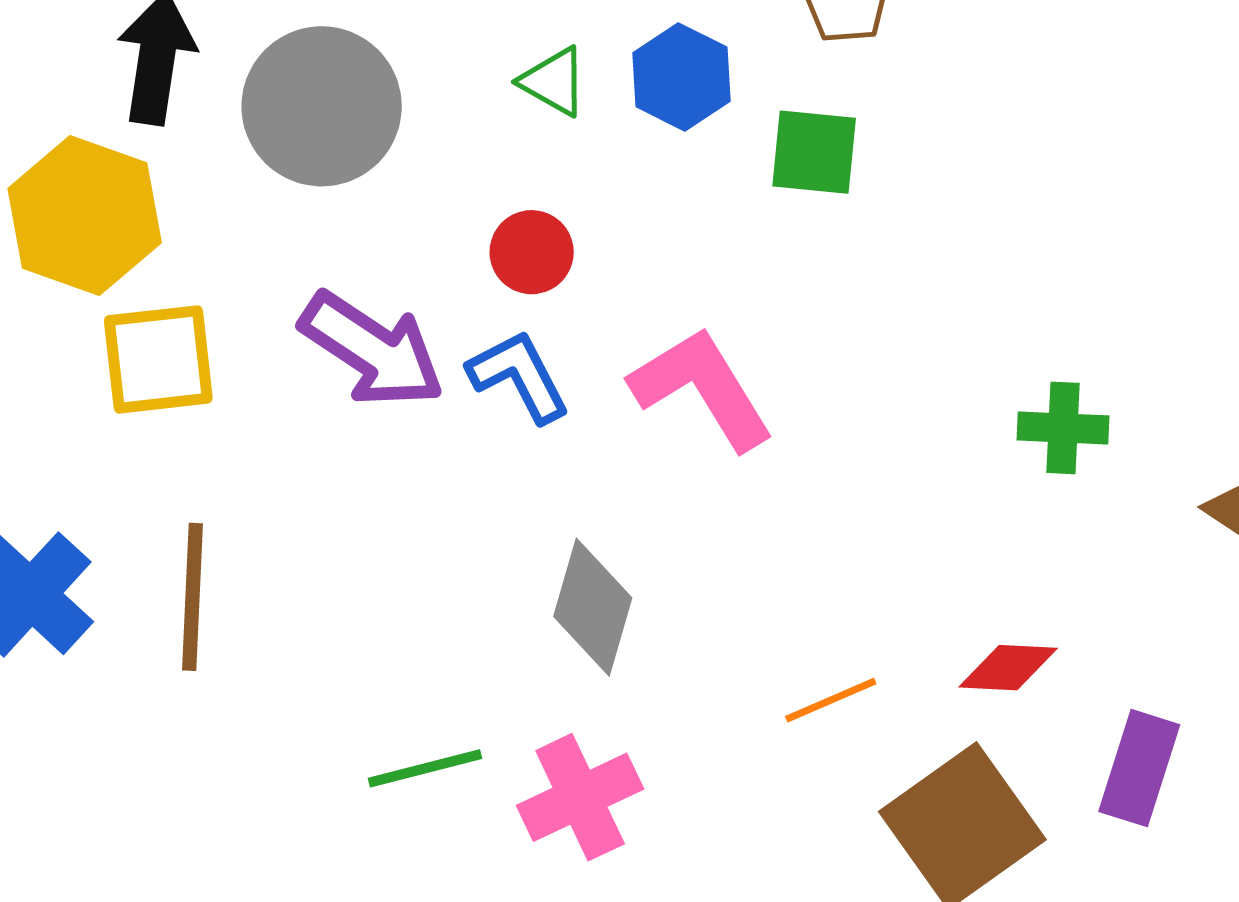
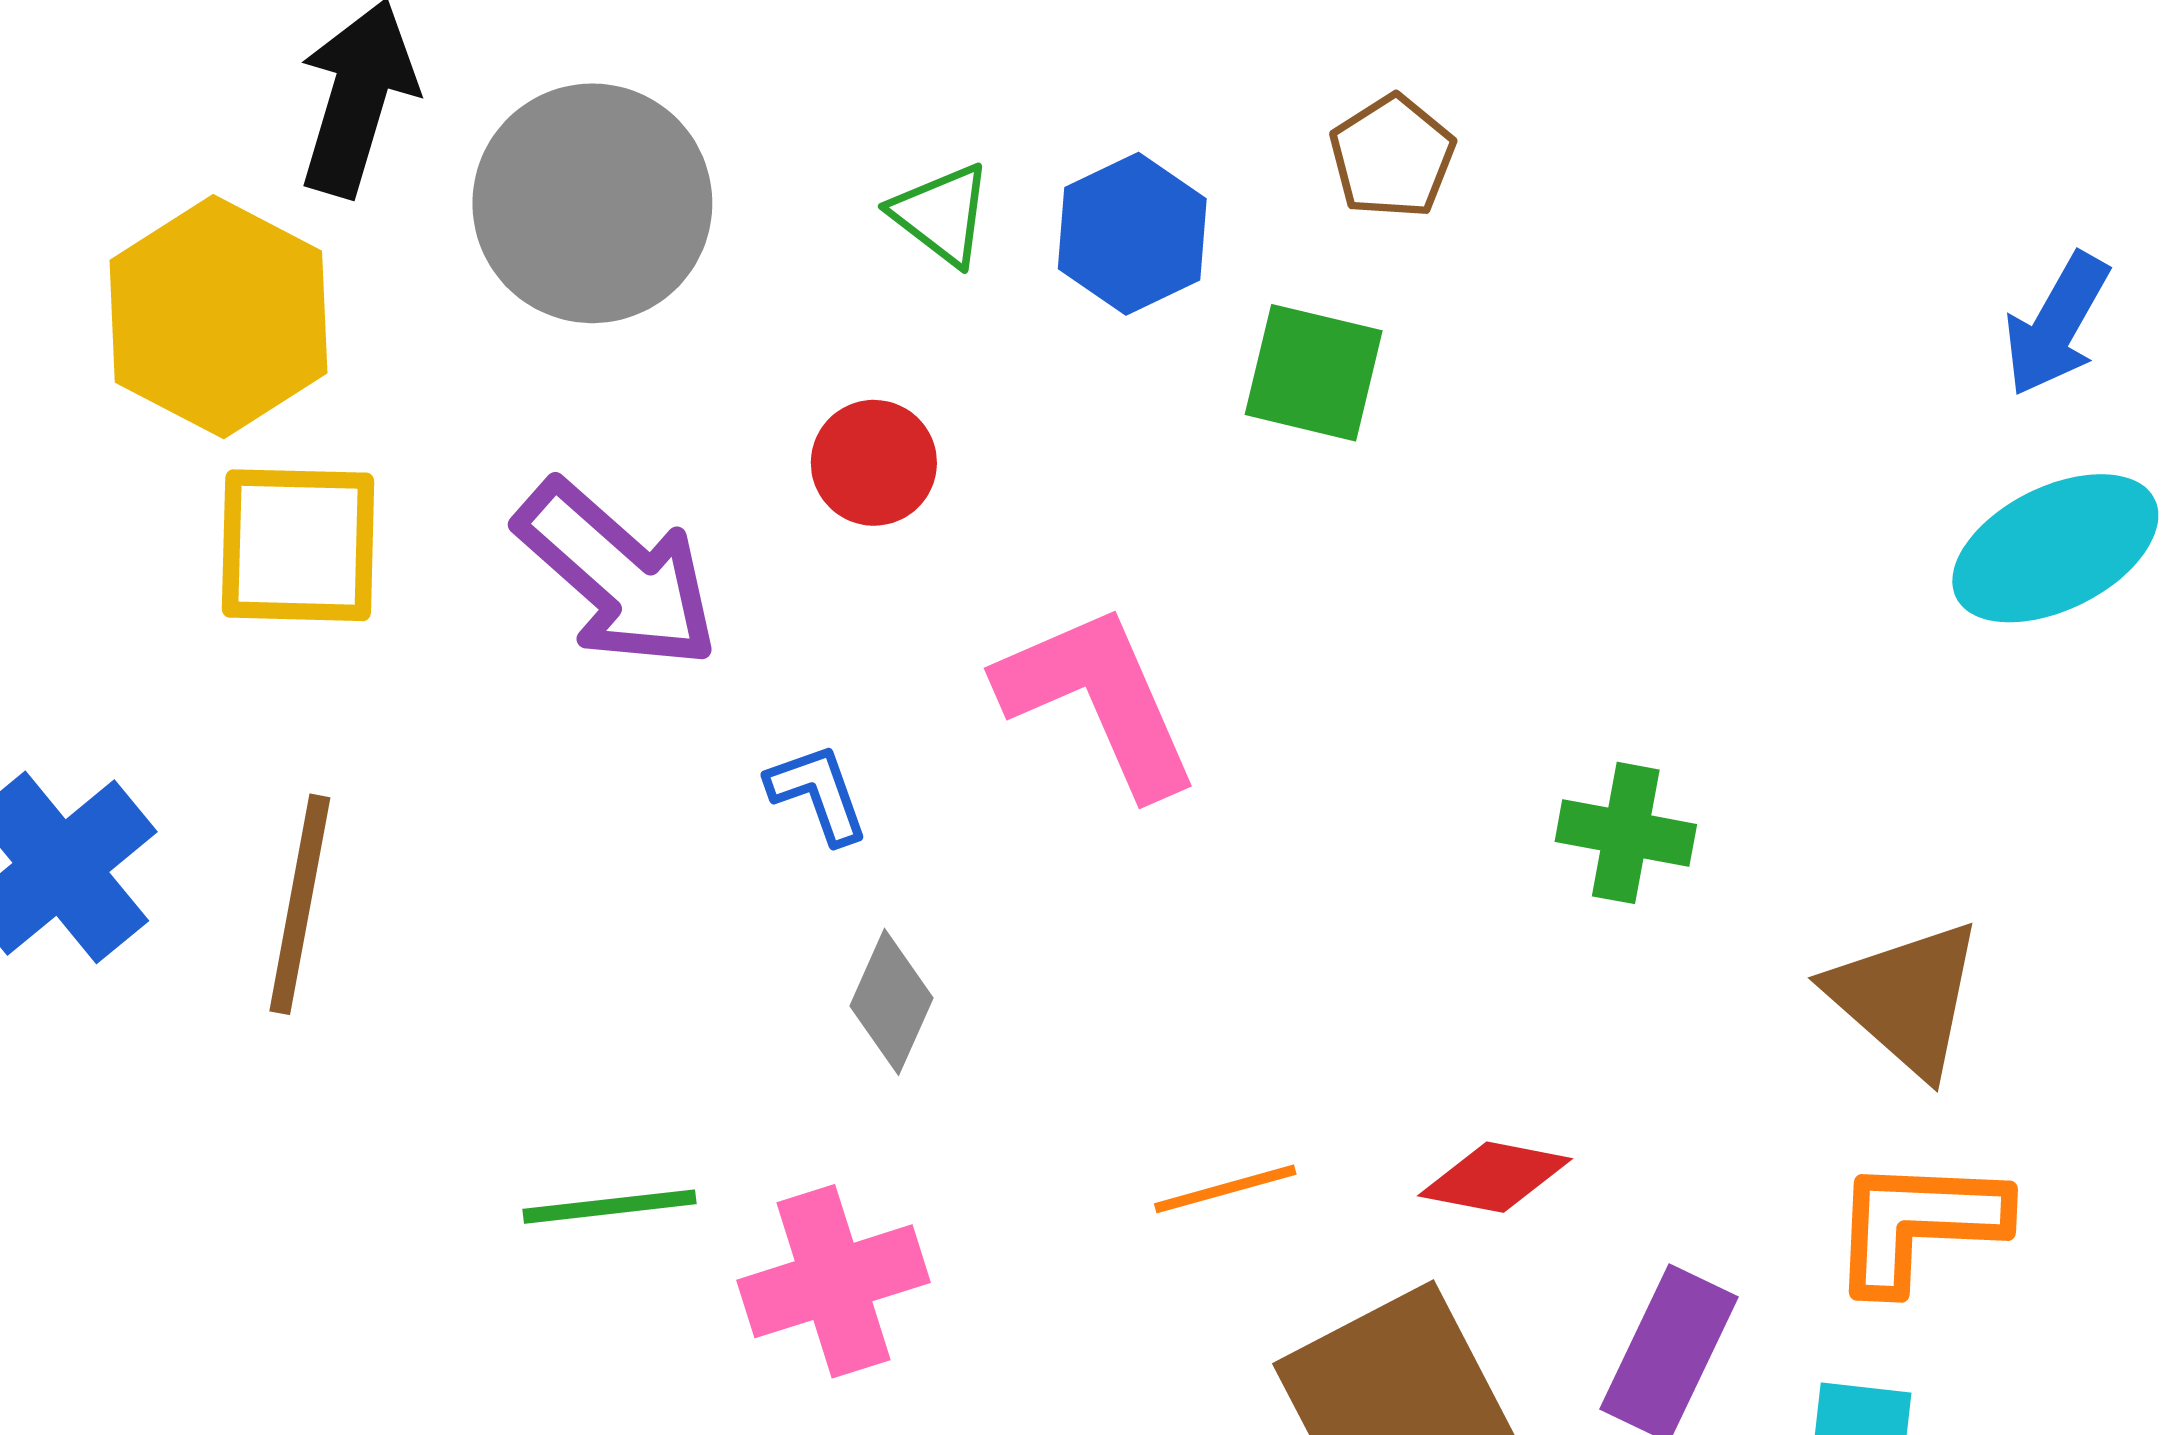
blue L-shape: (519, 376) -> (818, 793), moved, size x0.7
gray diamond: (593, 607) -> (892, 1002), size x0.7

